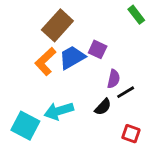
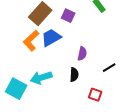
purple square: (98, 49) -> (68, 16), moved
black line: (126, 92) -> (109, 68), moved
black semicircle: (103, 107) -> (74, 75), turned -40

